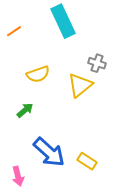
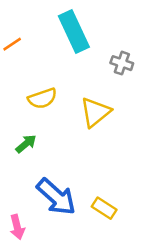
gray cross: (97, 63) -> (122, 63), moved

